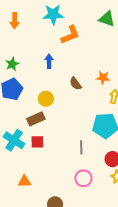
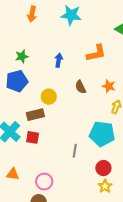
orange L-shape: (70, 35) -> (96, 53), moved
pink circle: (83, 178) -> (44, 182), moved

